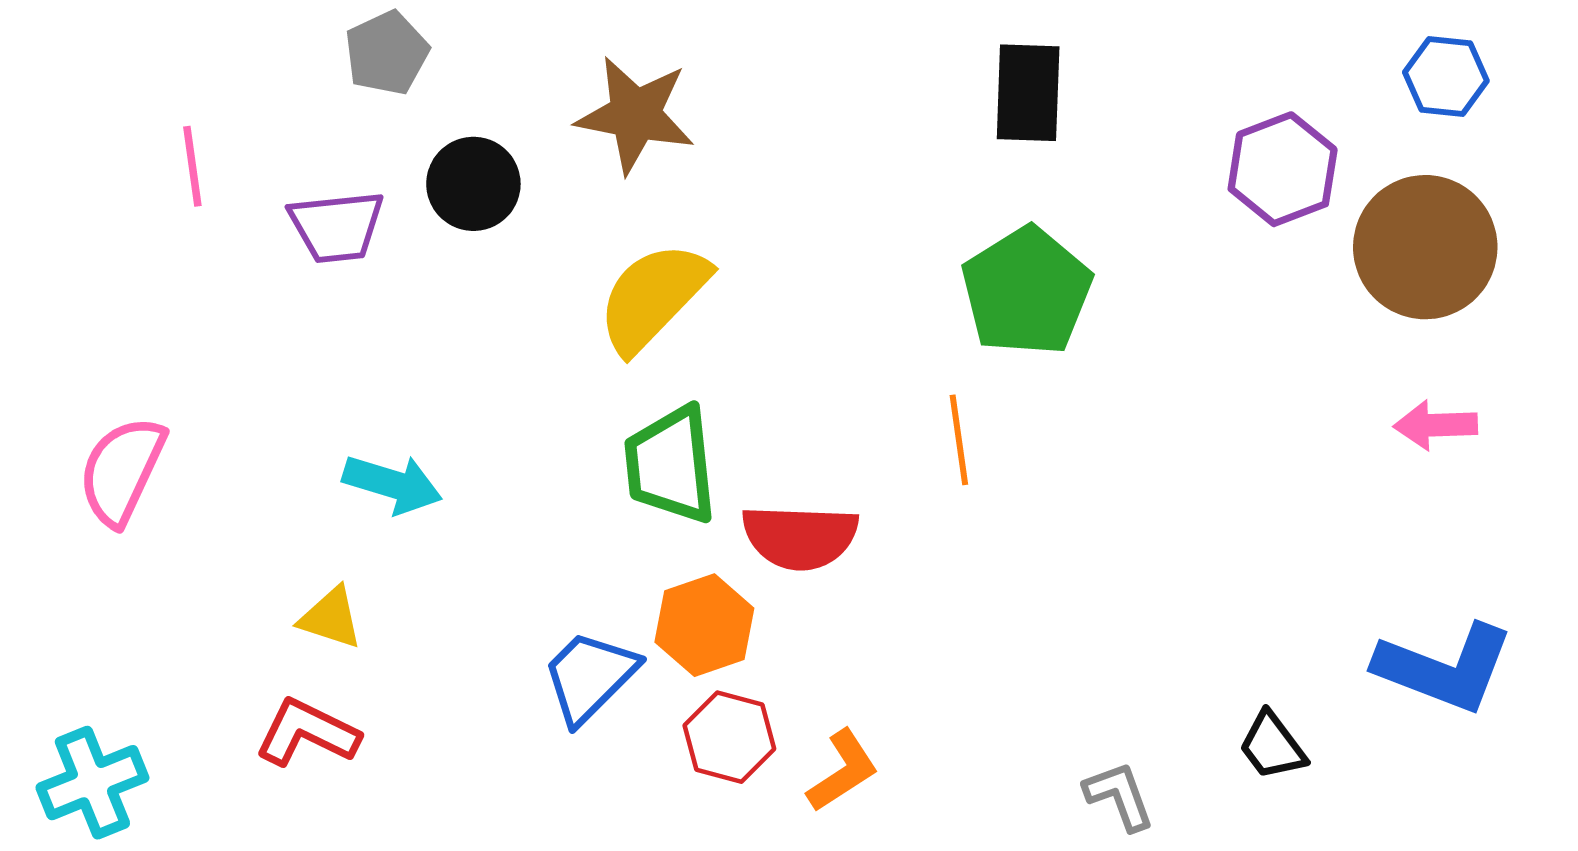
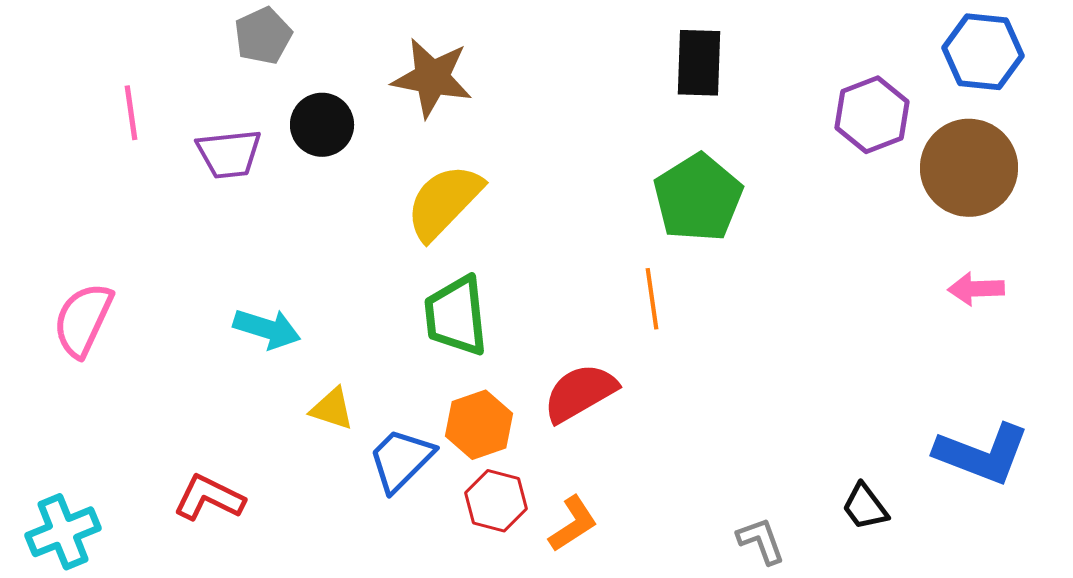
blue hexagon: (1446, 76) -> (983, 52), size x1.4
red semicircle: (800, 537) -> (580, 393), moved, turned 148
yellow triangle: (331, 618) -> (332, 409), moved

